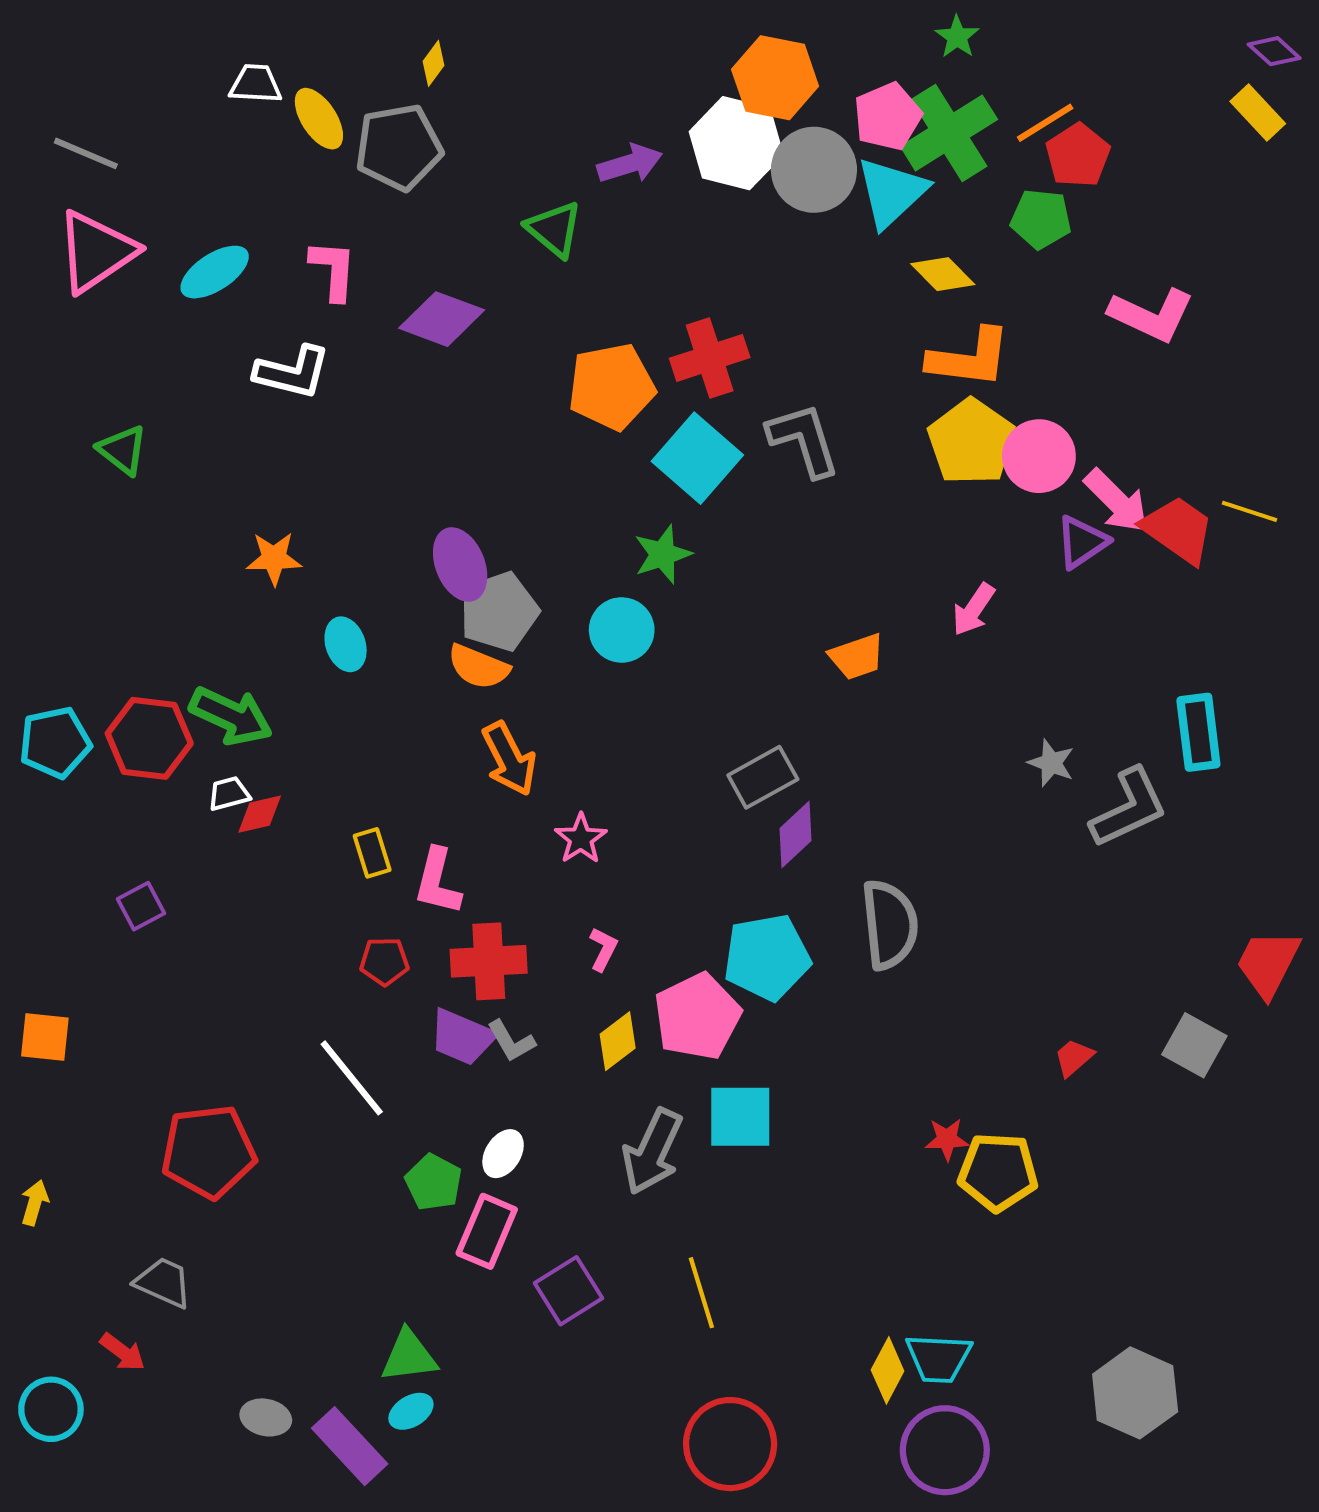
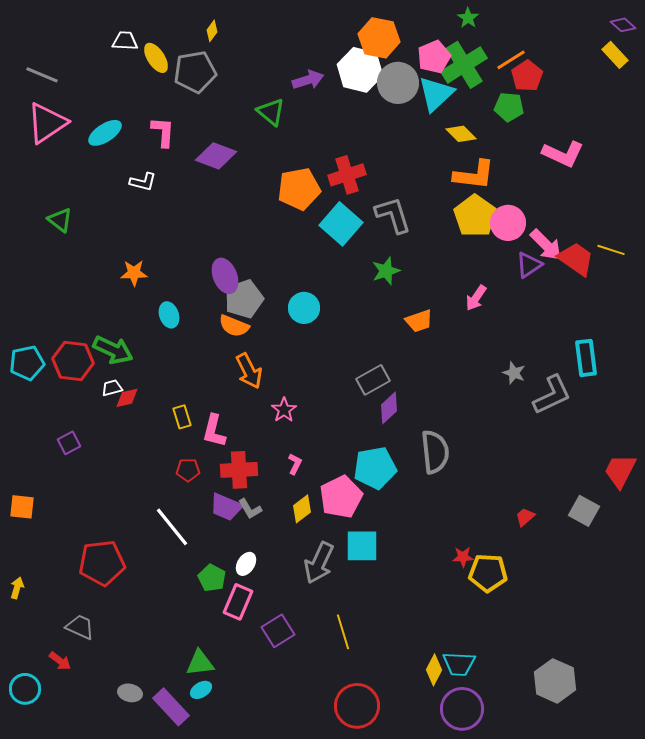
white L-shape: (292, 372) -> (143, 182), size x0.7
green star: (663, 554) -> (386, 271), moved

